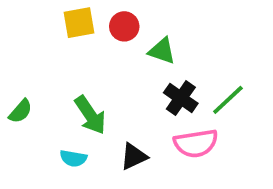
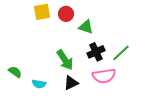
black cross: (181, 98) -> (96, 52), turned 30
green semicircle: (21, 111) -> (15, 72), moved, turned -96
green arrow: (90, 115) -> (65, 60), moved

